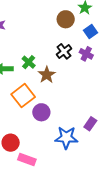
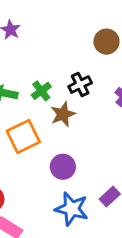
black cross: (64, 51) -> (80, 85), moved
purple circle: (41, 112) -> (63, 167), moved

